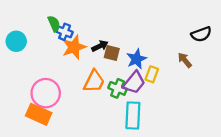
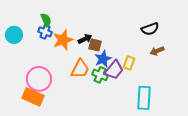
blue cross: (65, 32) -> (45, 32), moved
black semicircle: (201, 34) -> (150, 29), moved
blue star: (136, 59) -> (103, 59), moved
brown arrow: (185, 60) -> (157, 51), turned -72
cyan rectangle: (133, 116) -> (144, 98), moved

